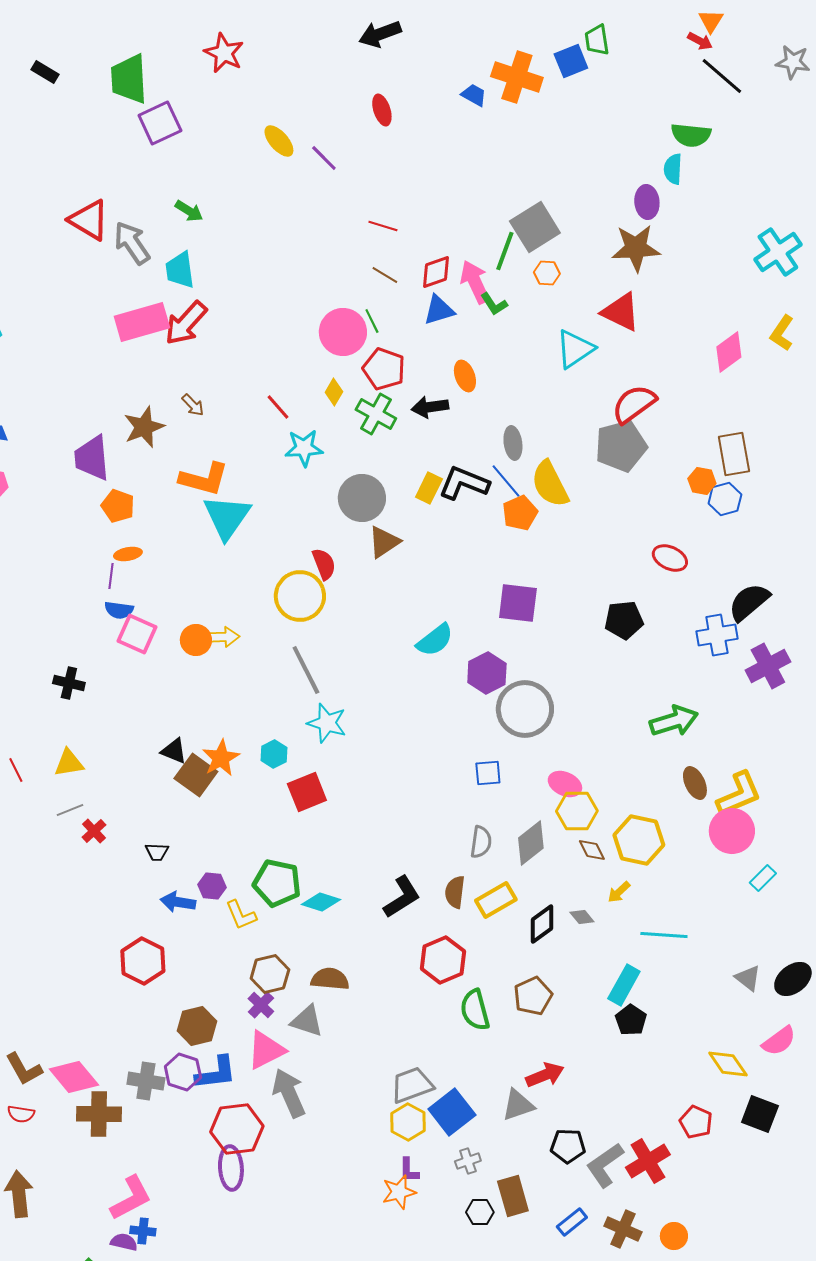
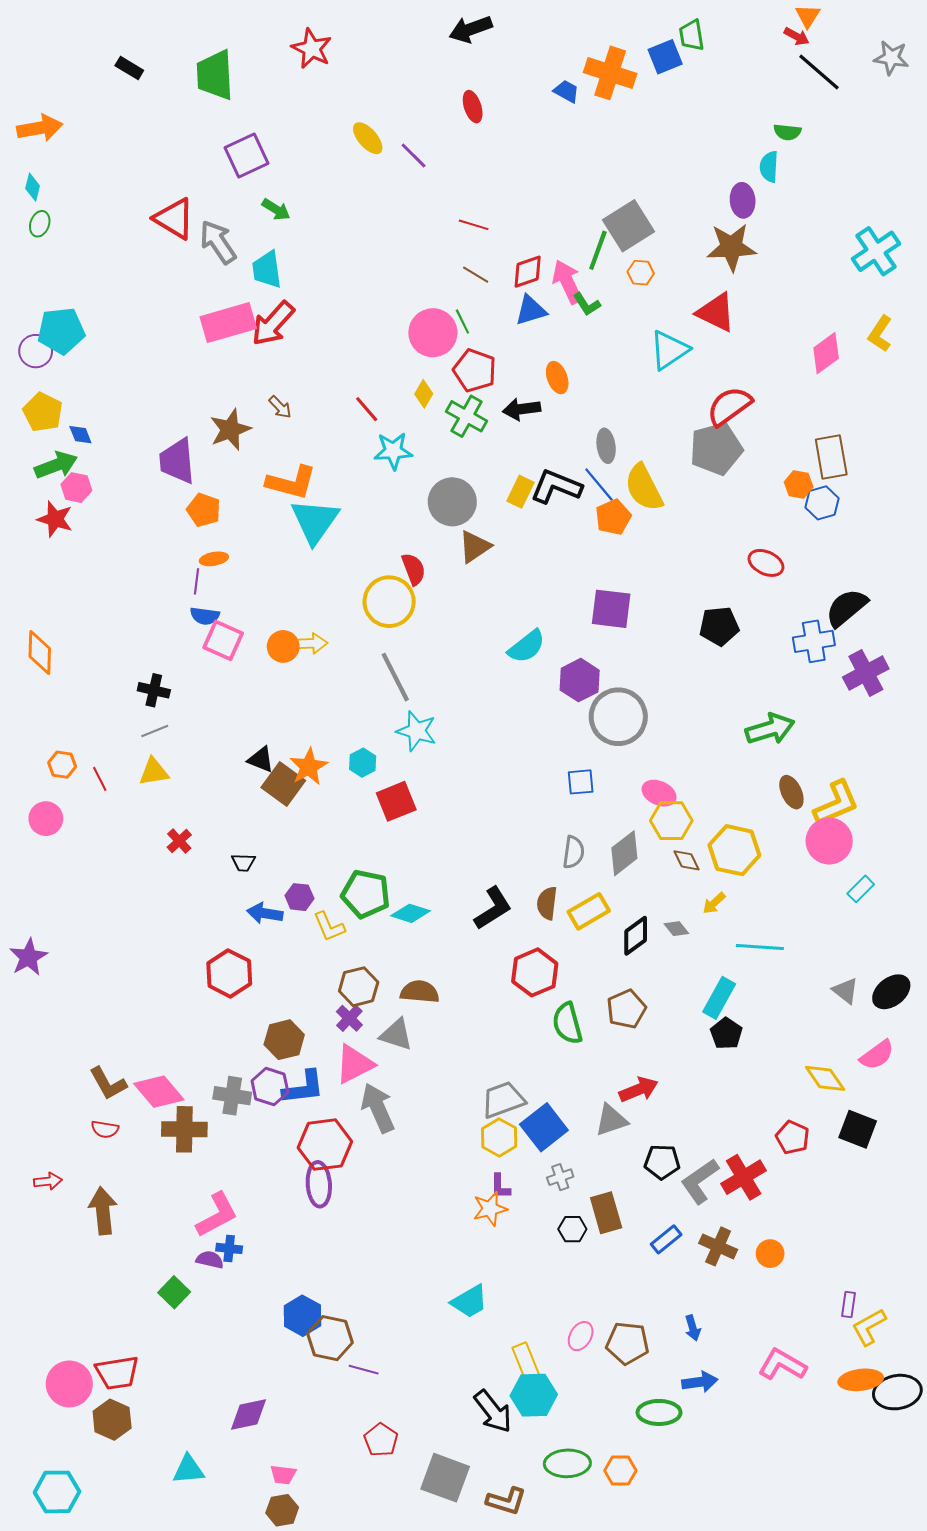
purple square: (160, 123) -> (246, 156), moved
green semicircle: (691, 135) -> (787, 132), size x0.7
gray line: (70, 810) -> (155, 731), moved

